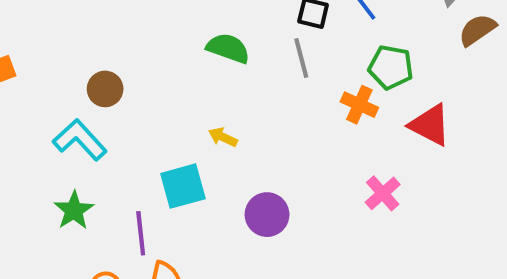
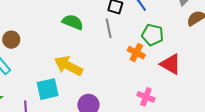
yellow arrow: (223, 137) -> (68, 66), size x2.0
pink cross: (383, 193) -> (146, 97), turned -30

